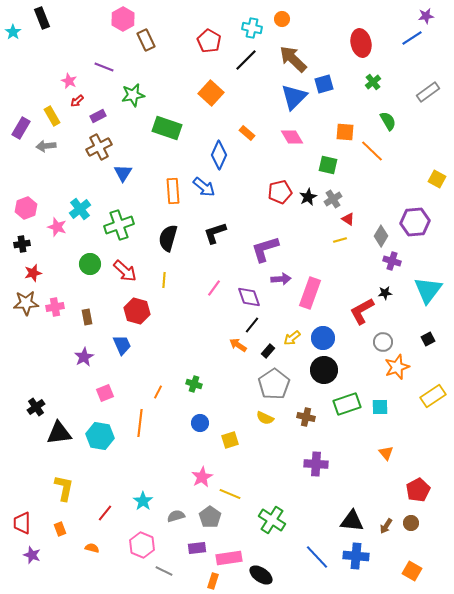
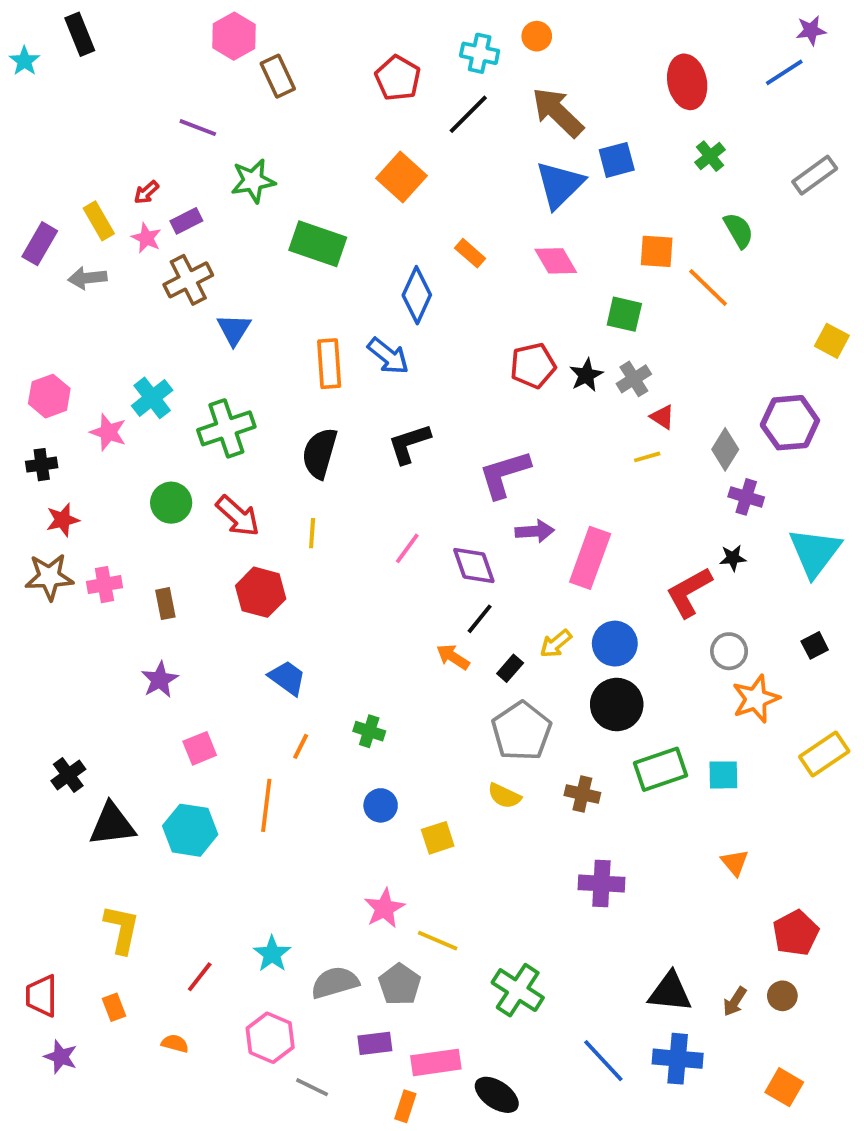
pink star: (69, 81) -> (146, 238), moved
blue trapezoid: (122, 345) -> (287, 678), moved, turned -30
gray semicircle: (176, 516) -> (335, 982), size x1.4

